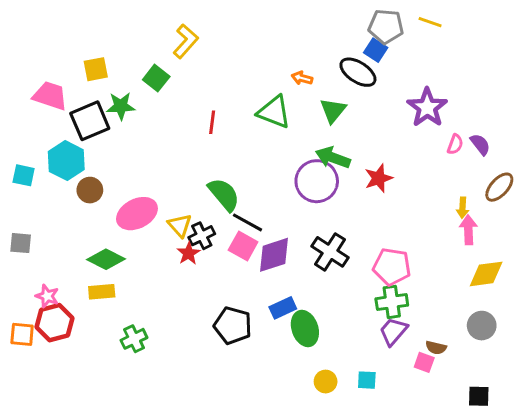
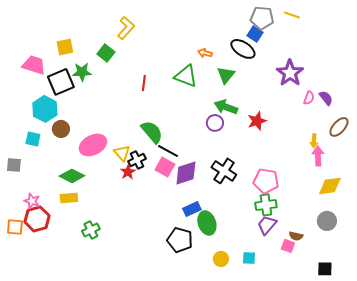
cyan square: (24, 175) -> (33, 139), moved
purple circle: (317, 181) -> (215, 123), size x0.6
black pentagon: (233, 326) -> (180, 240), moved

